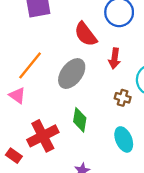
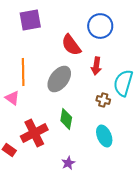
orange line: (30, 65) -> (23, 72), turned -40

